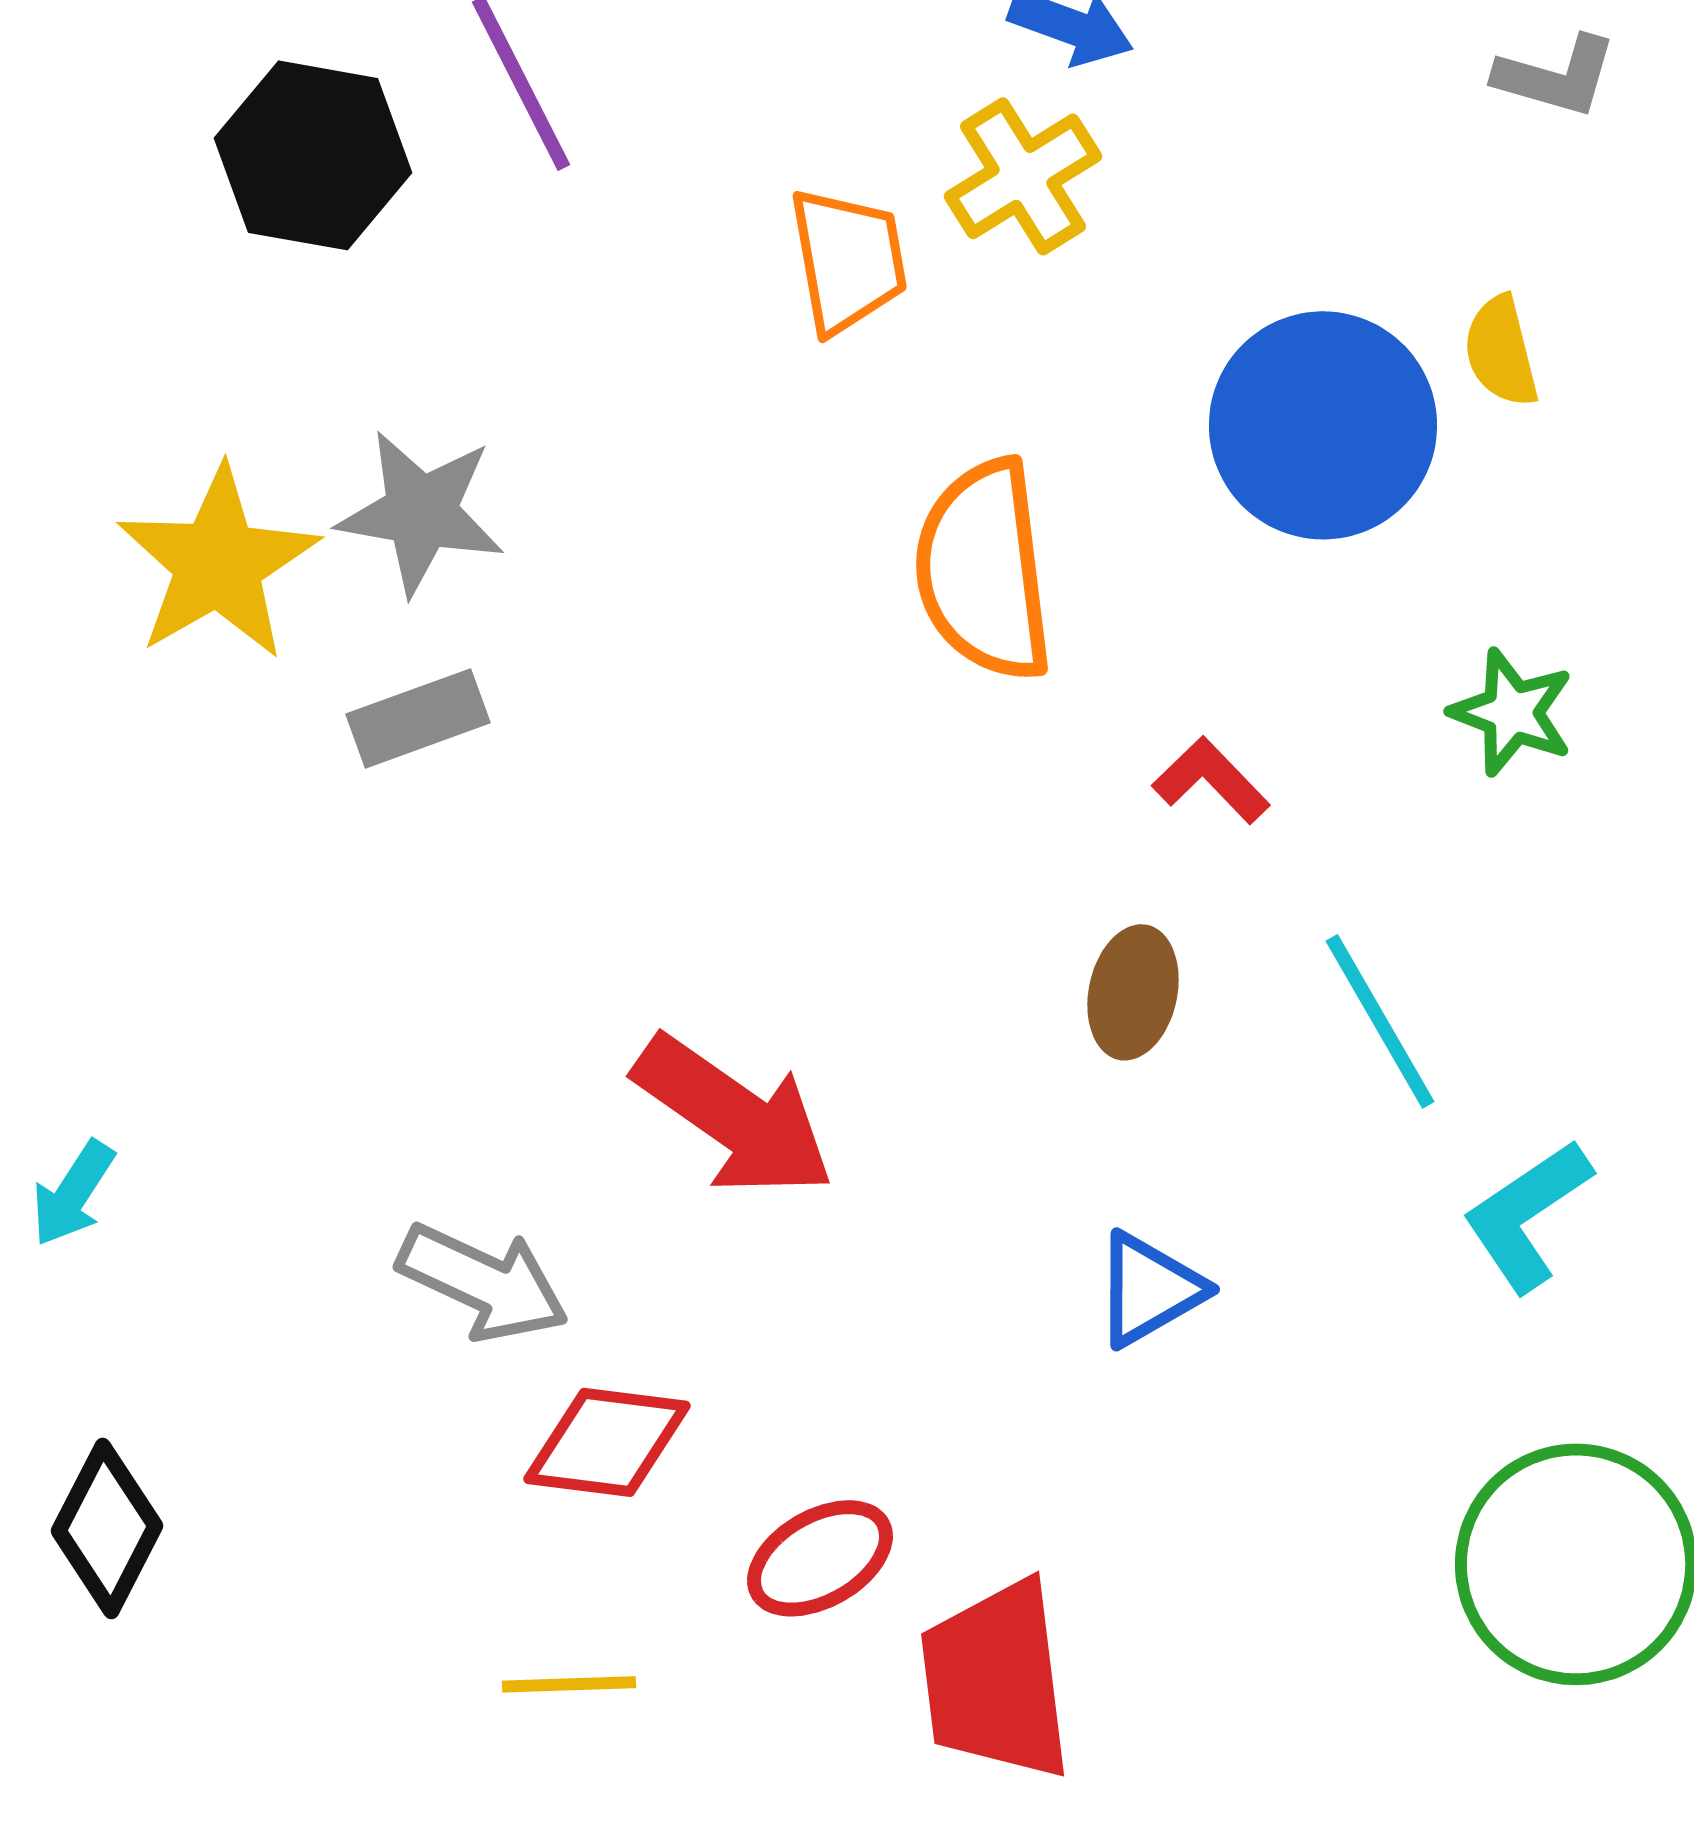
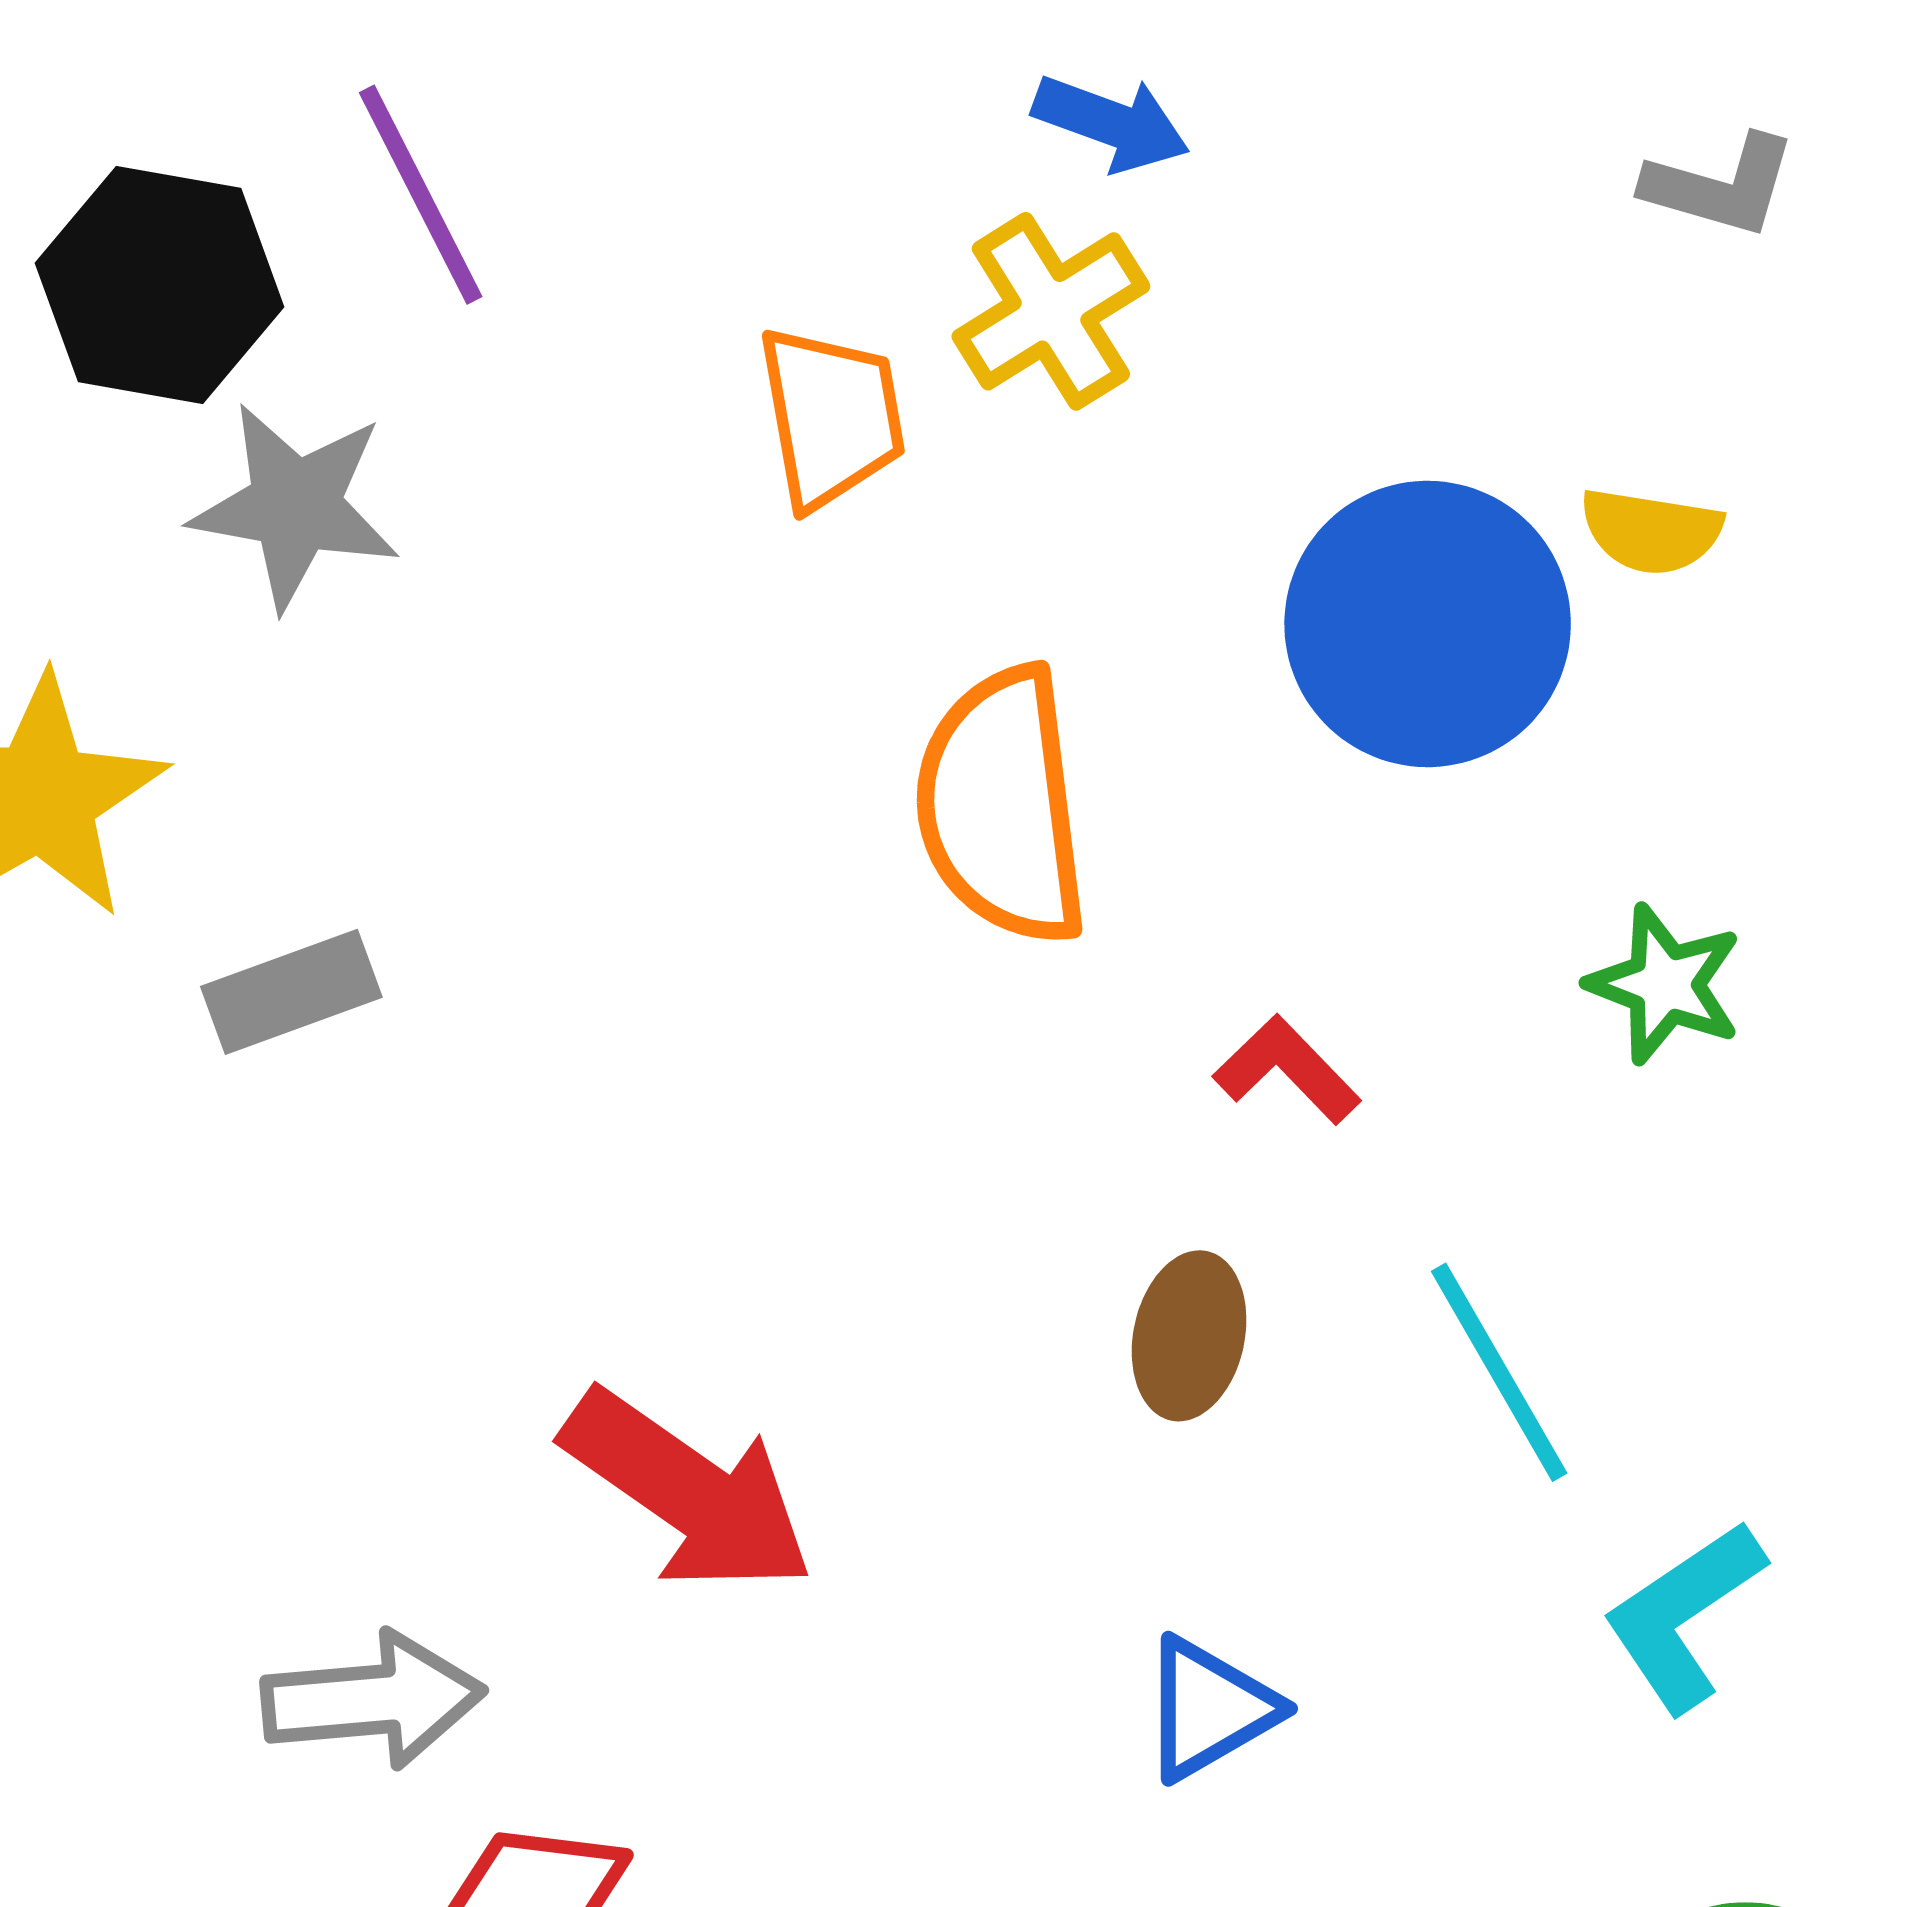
yellow semicircle: (1501, 351) -> (1651, 531), turned -67
gray star: (421, 512) -> (295, 506), moved
gray arrow: (483, 1282) -> (373, 1700), turned -30

